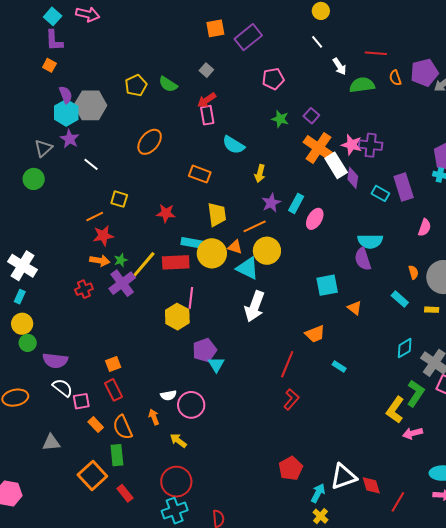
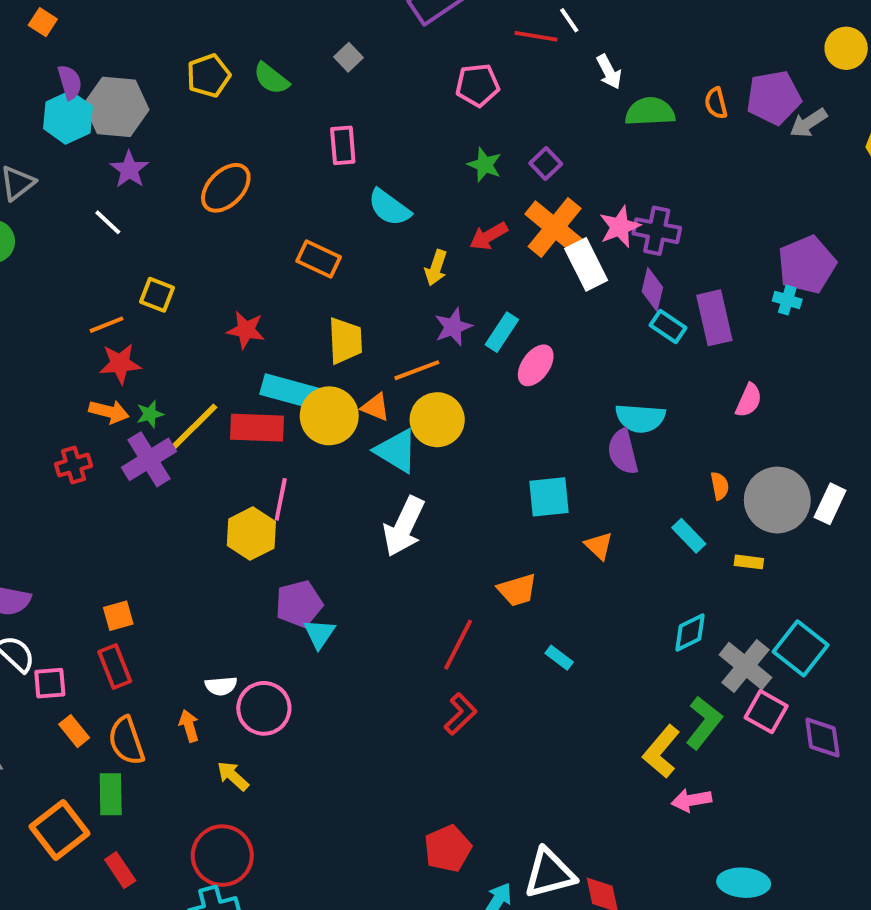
red line: (376, 53) -> (536, 36), moved
red arrow: (207, 100) -> (489, 236), moved
purple star: (70, 139) -> (129, 169), moved
pink star: (352, 145) -> (620, 227), turned 30
purple diamond: (353, 178) -> (652, 289), moved
cyan rectangle: (192, 243) -> (292, 392), size x1.4

